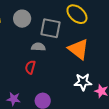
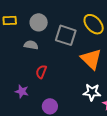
gray semicircle: (38, 47) -> (31, 45), moved
purple star: (14, 99) -> (22, 91), moved

